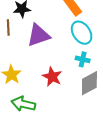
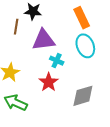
cyan cross: (83, 59) -> (57, 61), moved

